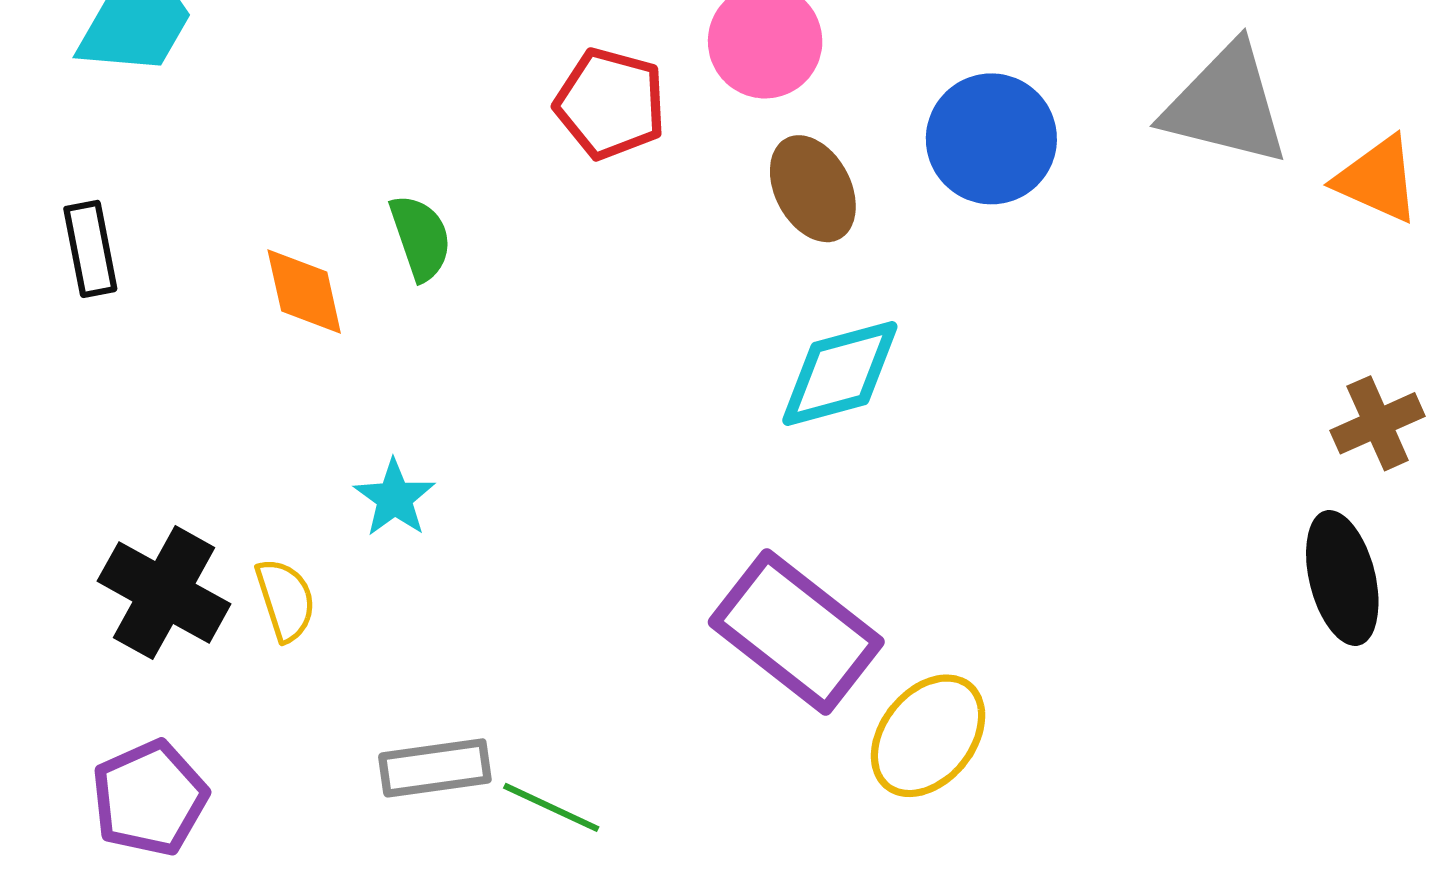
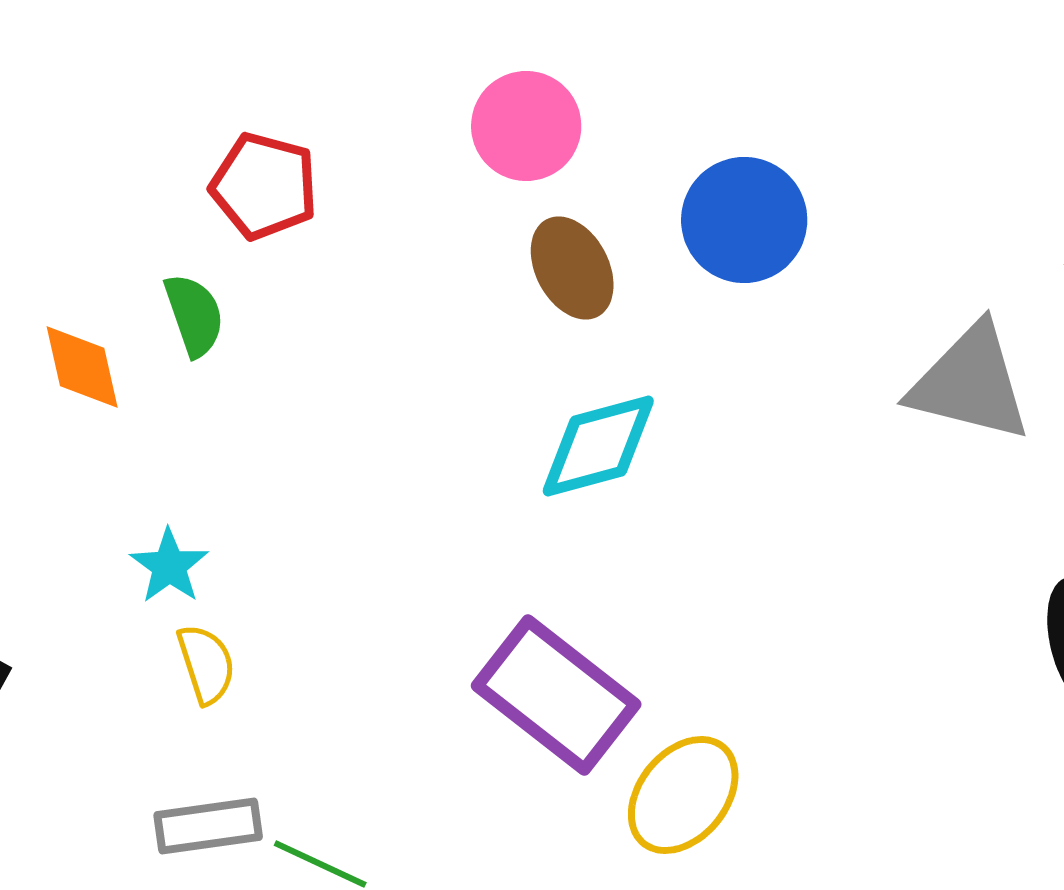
red pentagon: (610, 104) -> (264, 186), moved
gray triangle: (1226, 105) -> (970, 383), moved
yellow semicircle: (285, 600) -> (206, 664), moved

